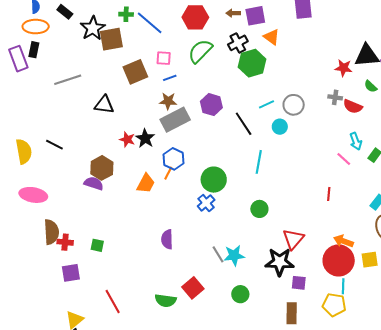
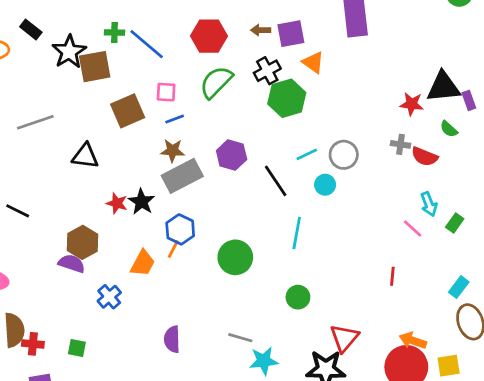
blue cross: (206, 203) -> (109, 297), moved
gray line: (218, 254) -> (240, 338), moved, turned -42

